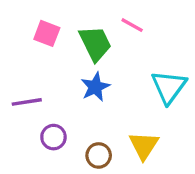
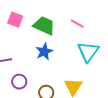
pink line: (132, 25) -> (77, 24), moved
green trapezoid: (95, 43) -> (44, 26), turned -40

